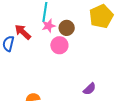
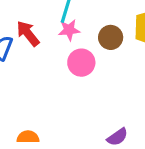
brown circle: (67, 28) -> (111, 37), moved

